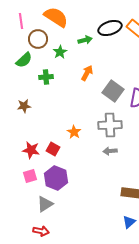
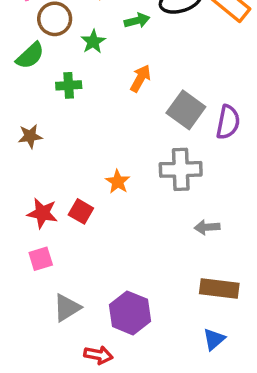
gray arrow: (110, 151) -> (207, 227), moved
purple hexagon: (56, 178) -> (130, 313), moved
red arrow: (41, 231) -> (98, 355), moved

